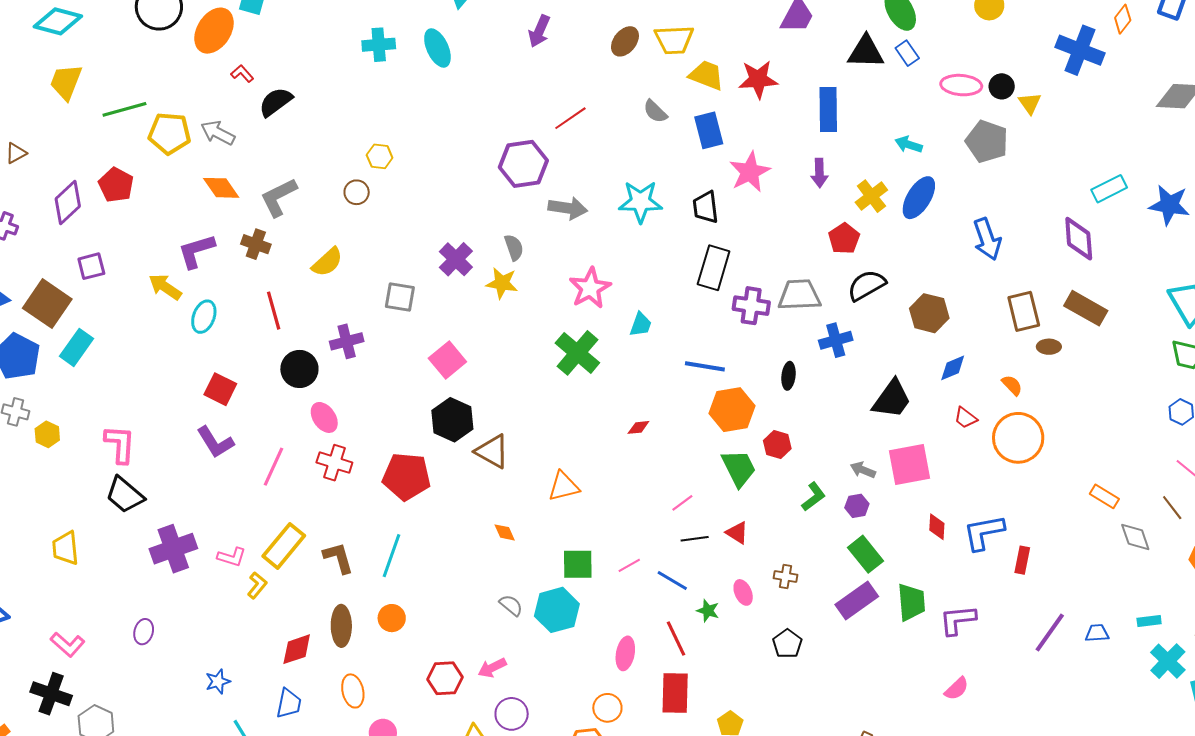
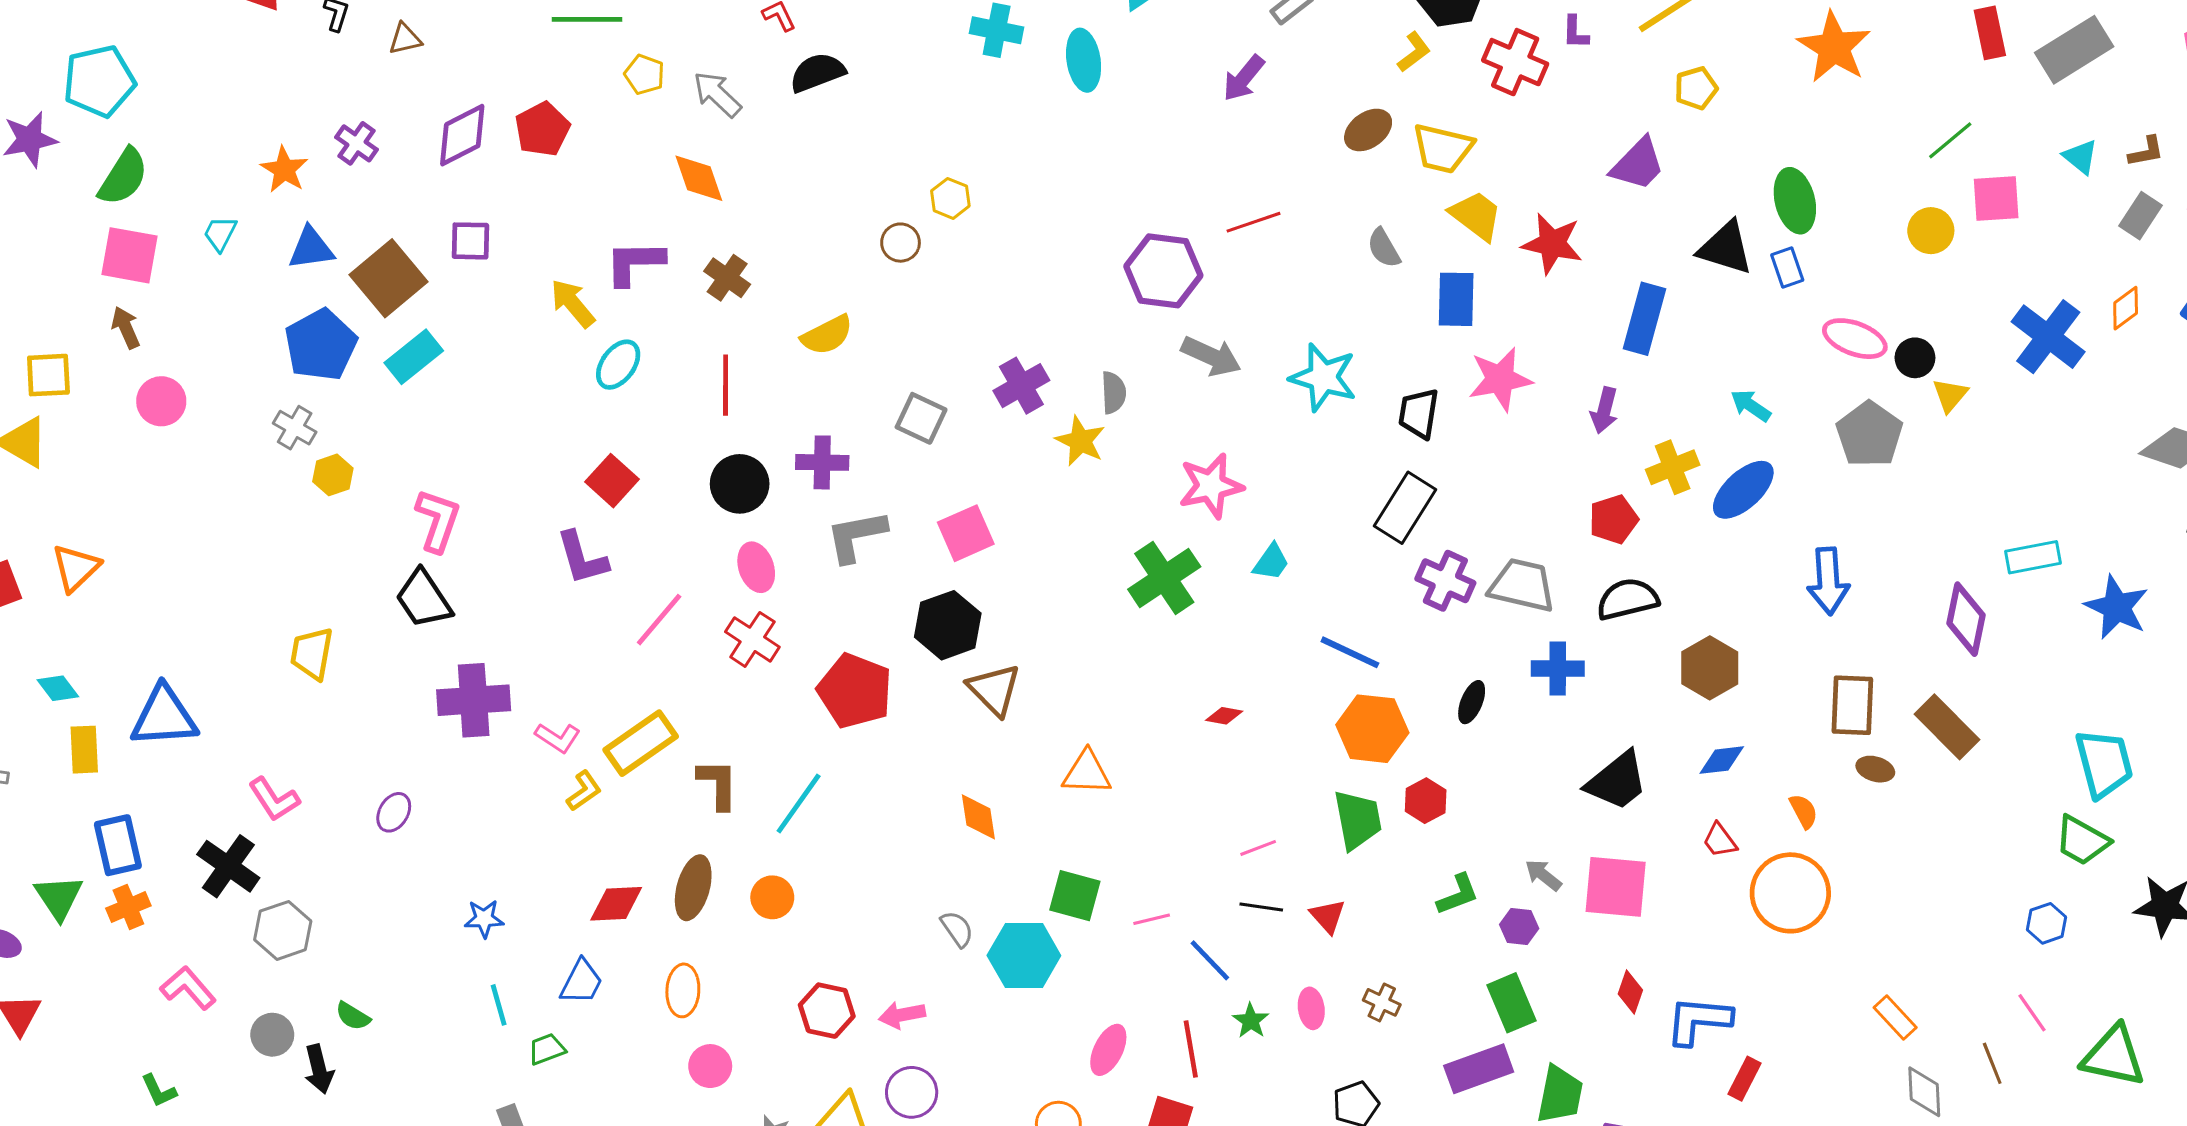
yellow pentagon: (170, 133) -> (645, 75), size x0.6
gray L-shape: (279, 197) -> (856, 536), moved
orange diamond: (505, 532) -> (978, 817), size x1.4

